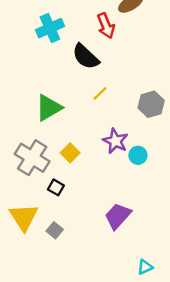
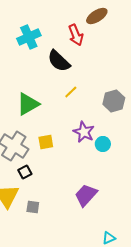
yellow square: (70, 153) -> (46, 142), turned 35
black square: (56, 187) -> (25, 172), moved, turned 32
gray square: (55, 230) -> (33, 207), turned -32

